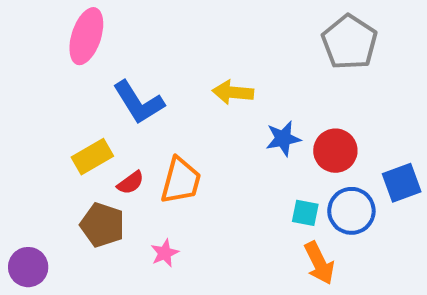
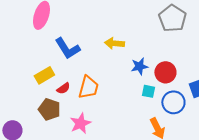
cyan square: (305, 213) -> (148, 91), moved
pink star: (165, 253) -> (80, 123), size x1.5

